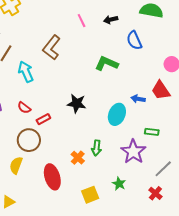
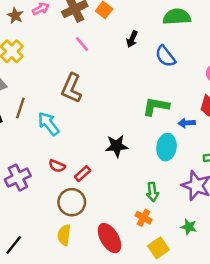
black arrow: (111, 20) -> (132, 39), turned -40
pink line: (82, 21) -> (82, 44), moved
green L-shape: (107, 63) -> (156, 106), moved
orange cross: (78, 158) -> (144, 218), moved

